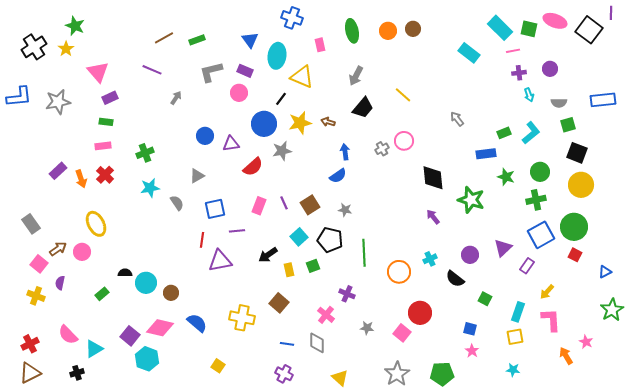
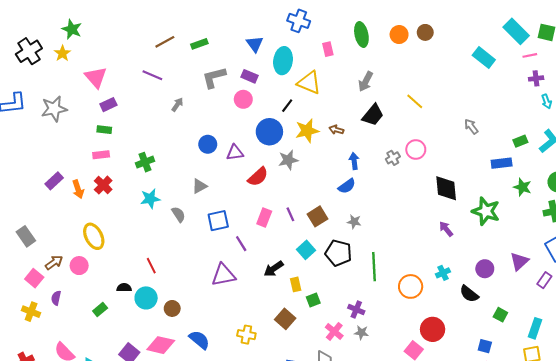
purple line: (237, 231) -> (241, 244), turned 63
red line: (202, 240) -> (151, 266), moved, turned -35
green square: (313, 266) -> (313, 300), moved
yellow cross: (242, 318) -> (246, 335), size x0.7
gray star: (367, 328) -> (361, 332), moved

